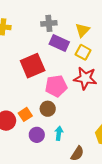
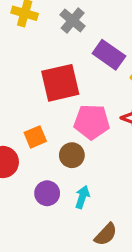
gray cross: (49, 23) -> (73, 20), moved, turned 35
orange square: (25, 114) -> (35, 137), moved

